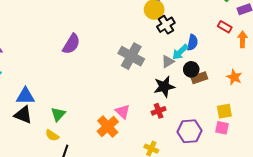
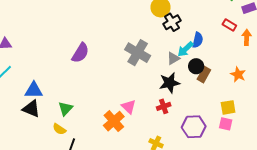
purple semicircle: (71, 44) -> (80, 53), moved
brown rectangle: (199, 78) -> (204, 75), turned -42

